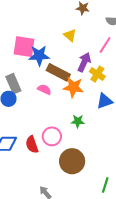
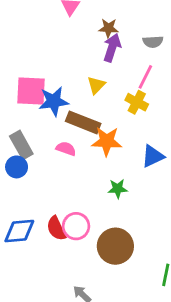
yellow triangle: (70, 35) -> (96, 85), moved, turned 40
purple arrow: (84, 62) -> (112, 48), moved
yellow cross: (97, 74) -> (137, 102), moved
pink circle: (52, 136) -> (76, 226), moved

